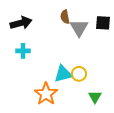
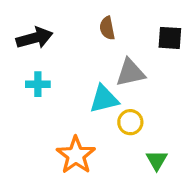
gray triangle: (79, 28) -> (130, 73), moved, turned 48
cyan triangle: (63, 74) -> (104, 99), moved

